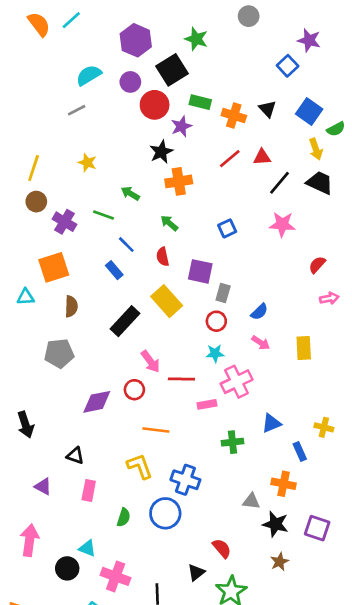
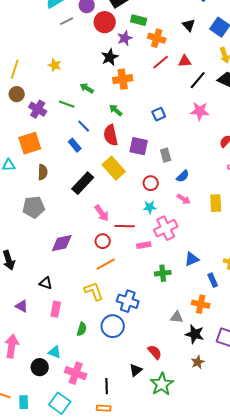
gray line: (77, 110) -> (67, 21), moved
orange cross: (234, 116) -> (157, 38), moved
red semicircle: (163, 257) -> (111, 135), size x1.5
gray rectangle: (223, 293) -> (166, 155), moved, turned -32
red circle: (134, 390) -> (103, 241), moved
orange line: (156, 430) -> (106, 264), turned -36

